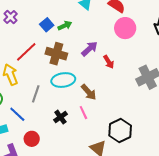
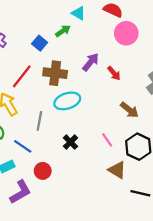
green arrow: (65, 26) -> (63, 31), moved
brown arrow: (89, 92) -> (129, 110), moved
pink line: (83, 113) -> (107, 140), moved

